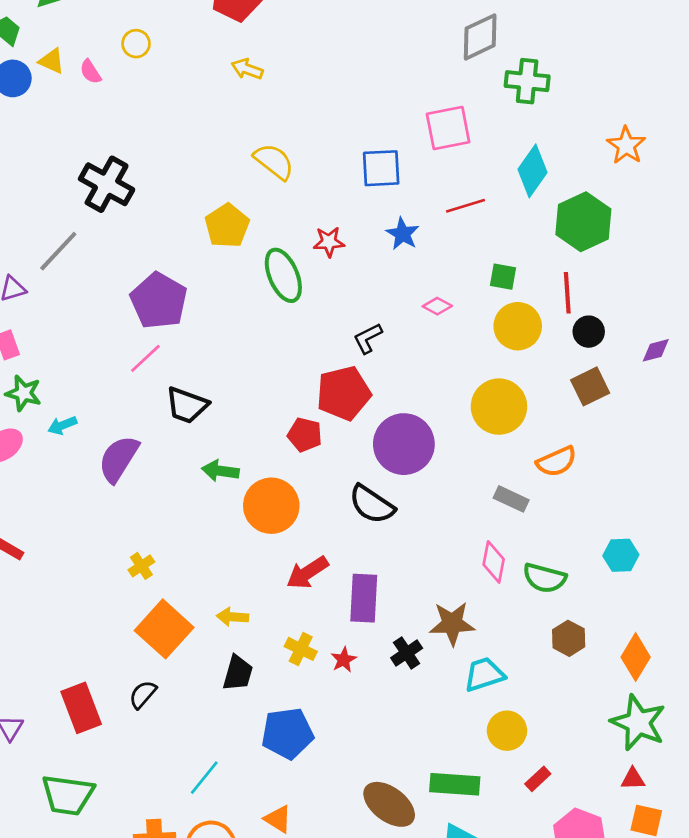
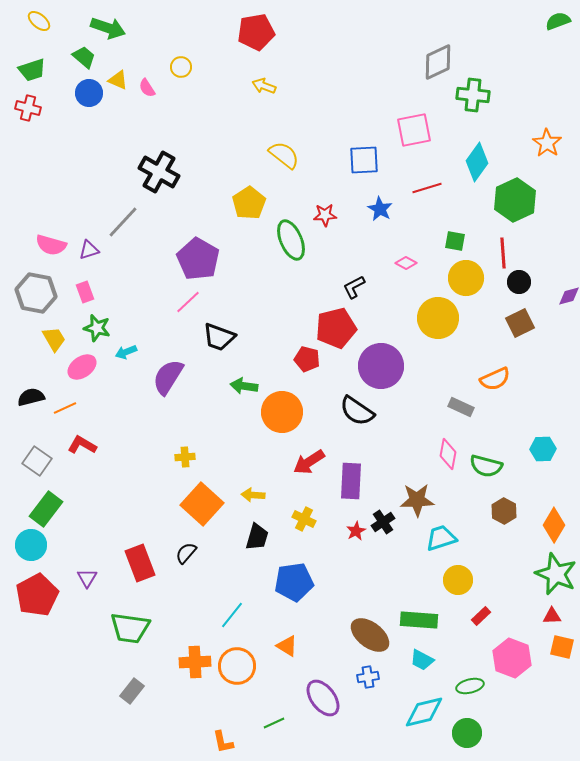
yellow circle: (499, 407) -> (438, 318), moved
yellow cross: (141, 566) -> (185, 457), turned 30
red star: (344, 660) -> (356, 531), moved

